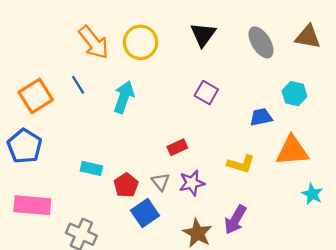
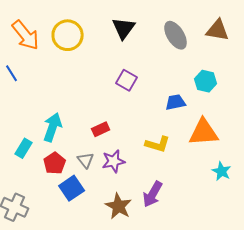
cyan arrow: (124, 97) -> (53, 127), moved
cyan rectangle: (91, 168) -> (24, 148), turned -72

